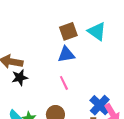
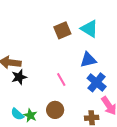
blue triangle: (66, 54) -> (88, 60), moved
blue cross: (100, 105) -> (97, 82), moved

